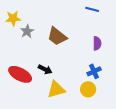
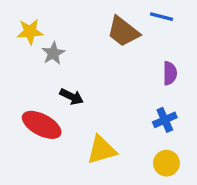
brown trapezoid: (57, 36) -> (123, 32), moved
black arrow: (45, 69) -> (72, 97), moved
yellow circle: (88, 89) -> (166, 163), moved

